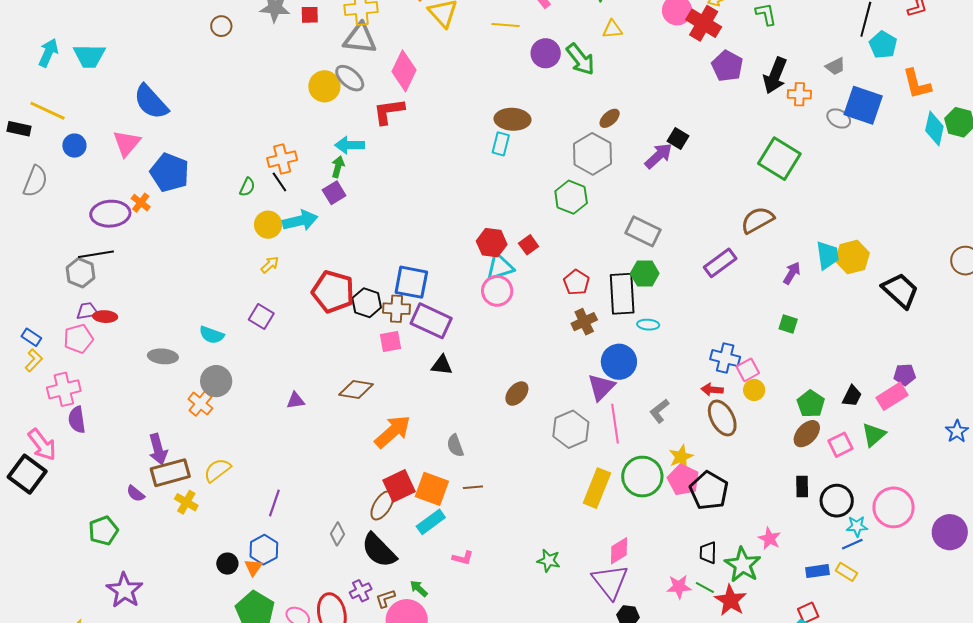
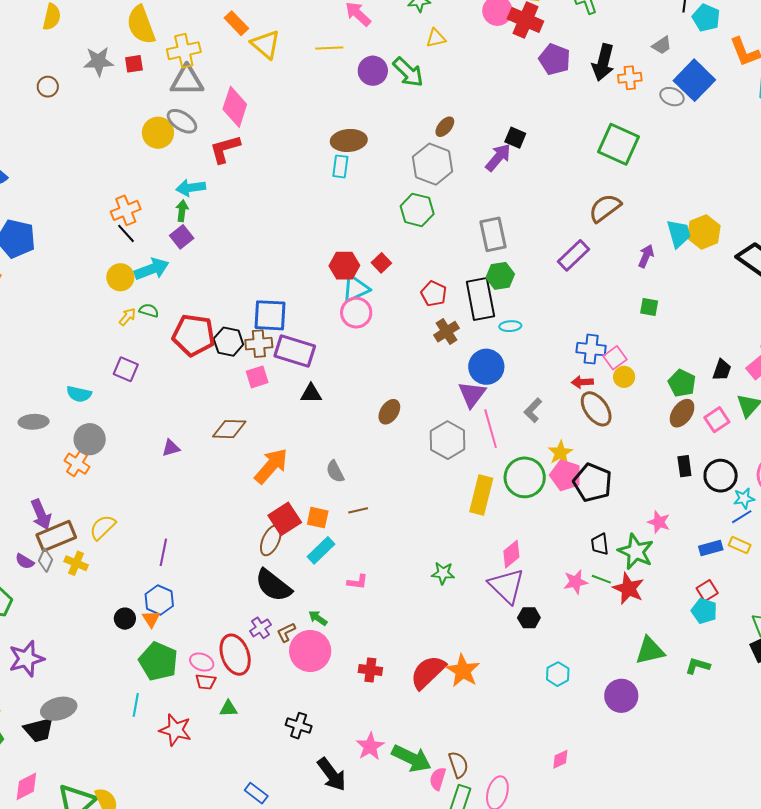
blue square: (863, 105) -> (694, 80), turned 33
green semicircle: (247, 187) -> (149, 311), moved, turned -90
gray rectangle: (643, 231) -> (493, 234), turned 60
orange square: (432, 489) -> (318, 518), size x0.7
gray diamond: (337, 534) -> (46, 560), moved
purple star: (125, 590) -> (26, 659), turned 30

